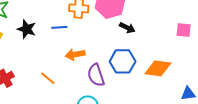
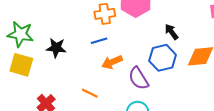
blue line: (59, 27) -> (99, 41), moved
black arrow: (127, 28) -> (171, 32), moved, turned -140

